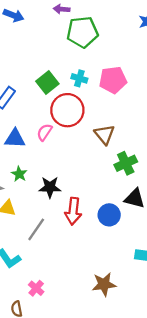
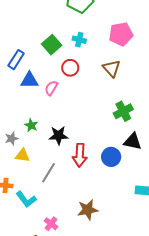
pink pentagon: (113, 80) -> (121, 34), moved
red circle: (67, 110) -> (70, 68), size x0.6
brown triangle: (104, 135) -> (112, 68), moved
blue triangle: (15, 139) -> (29, 80), moved
brown star: (104, 284) -> (88, 210), moved

